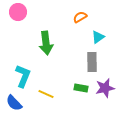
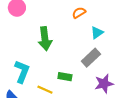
gray rectangle: (92, 62) -> (91, 58), turned 48
green rectangle: (81, 88) -> (65, 77), moved

